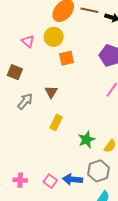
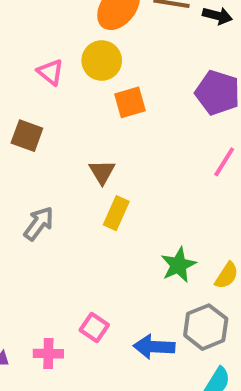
gray arrow: (25, 101) -> (39, 223), moved
yellow rectangle: (56, 122) -> (116, 213), moved
pink square: (50, 181) -> (94, 328), moved

